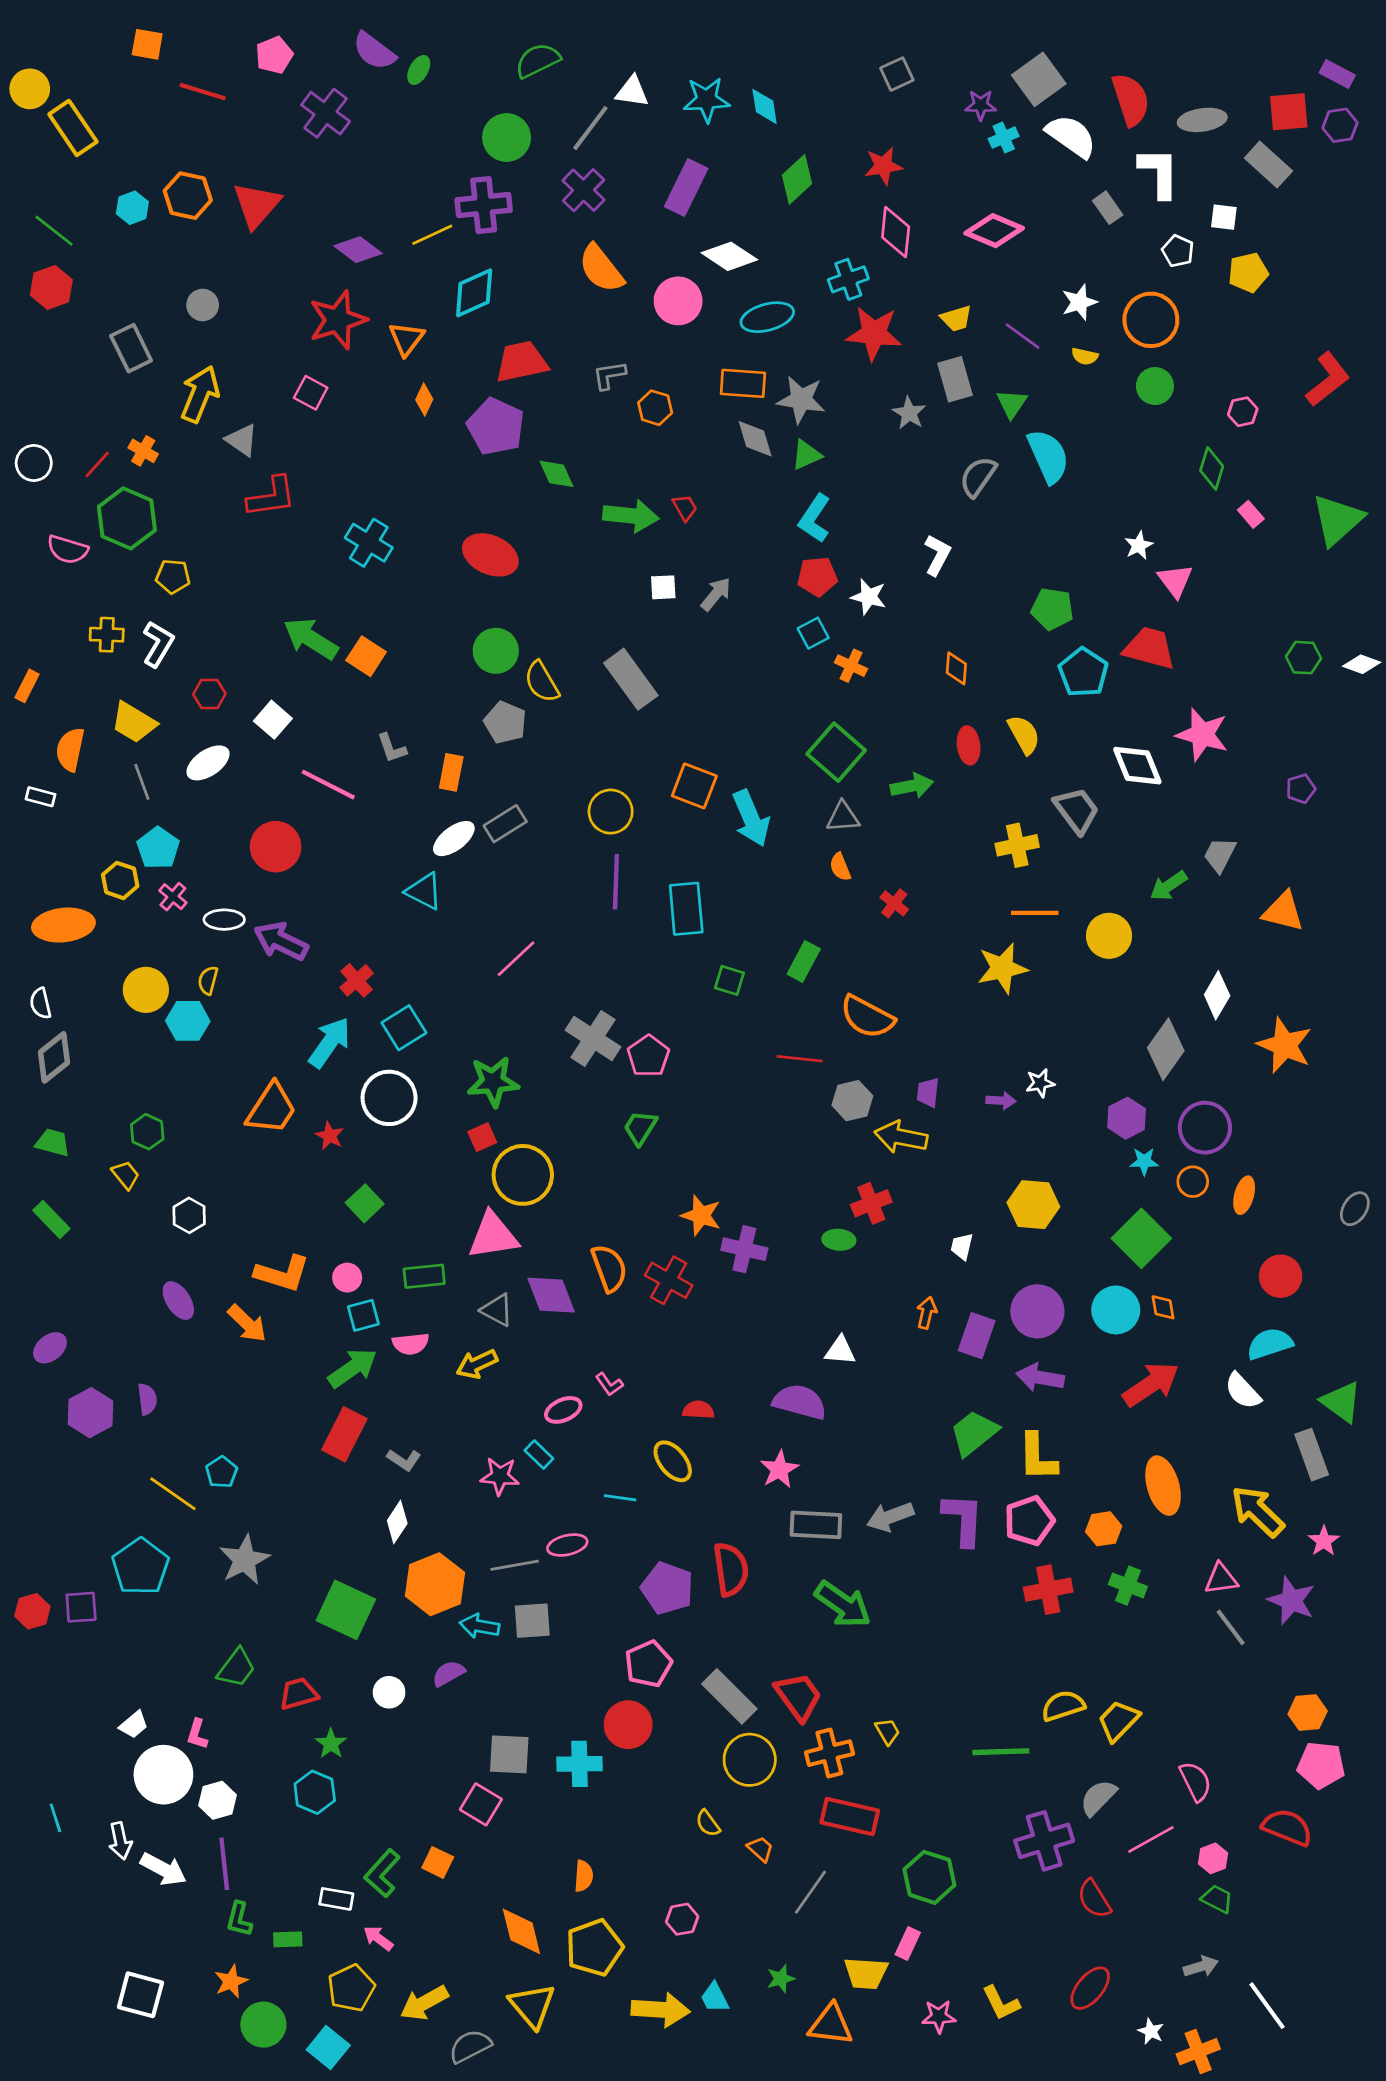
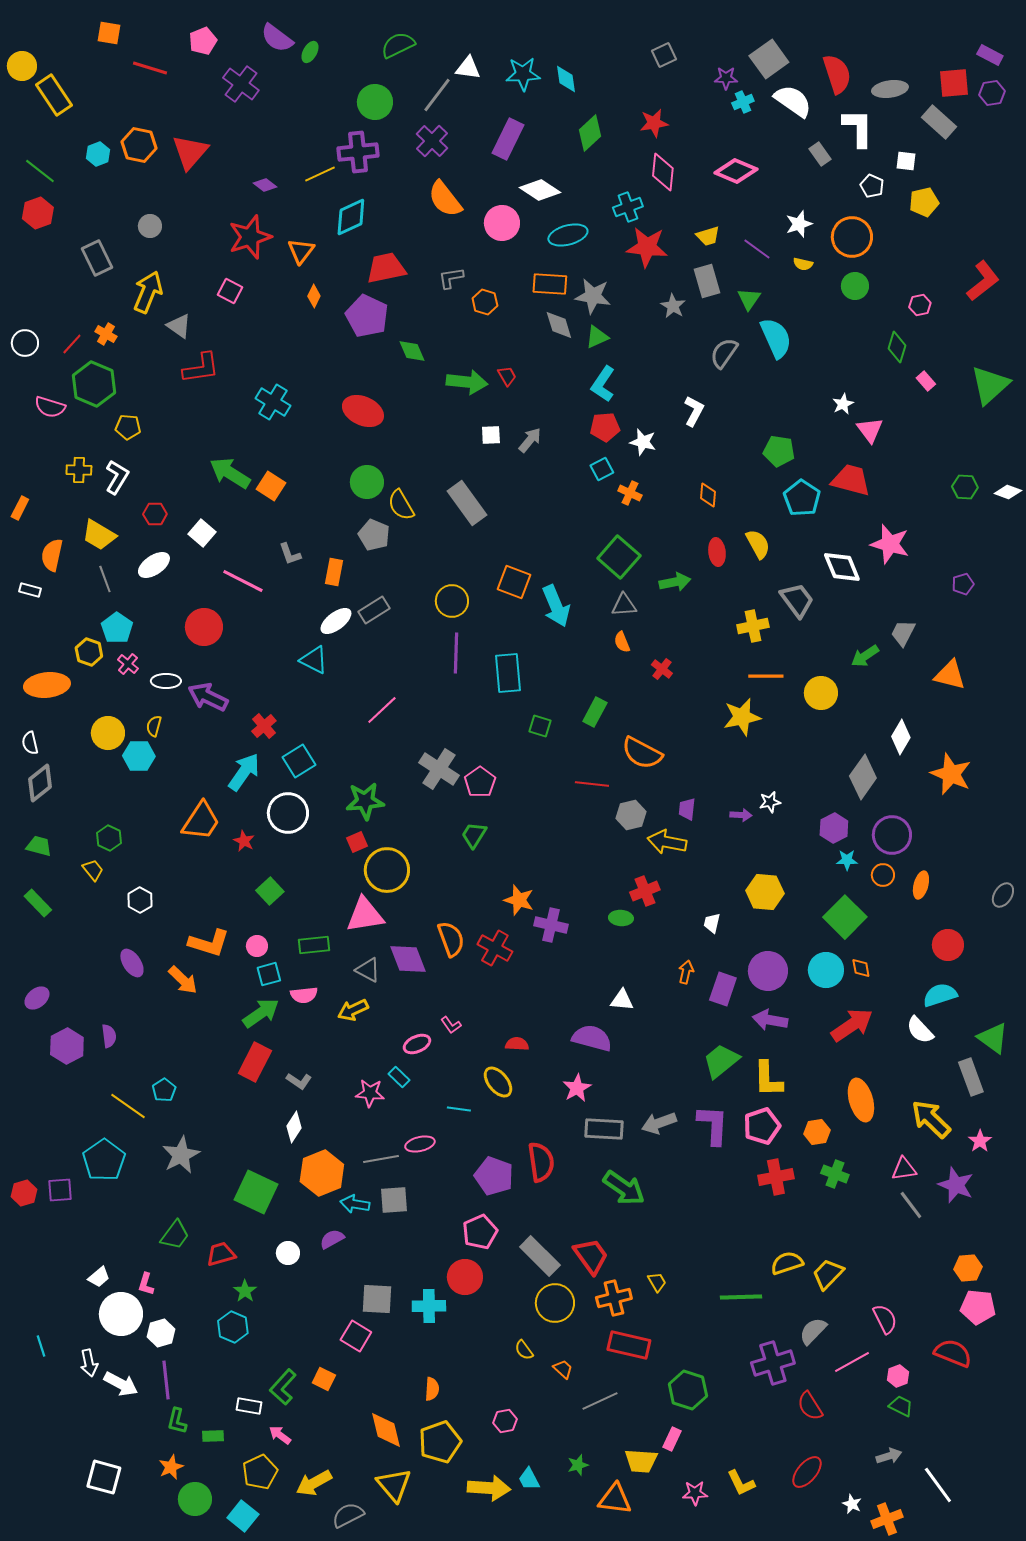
purple diamond: (358, 250) -> (265, 185), size x0.7
gray line: (810, 1892) -> (600, 1401), turned 30

